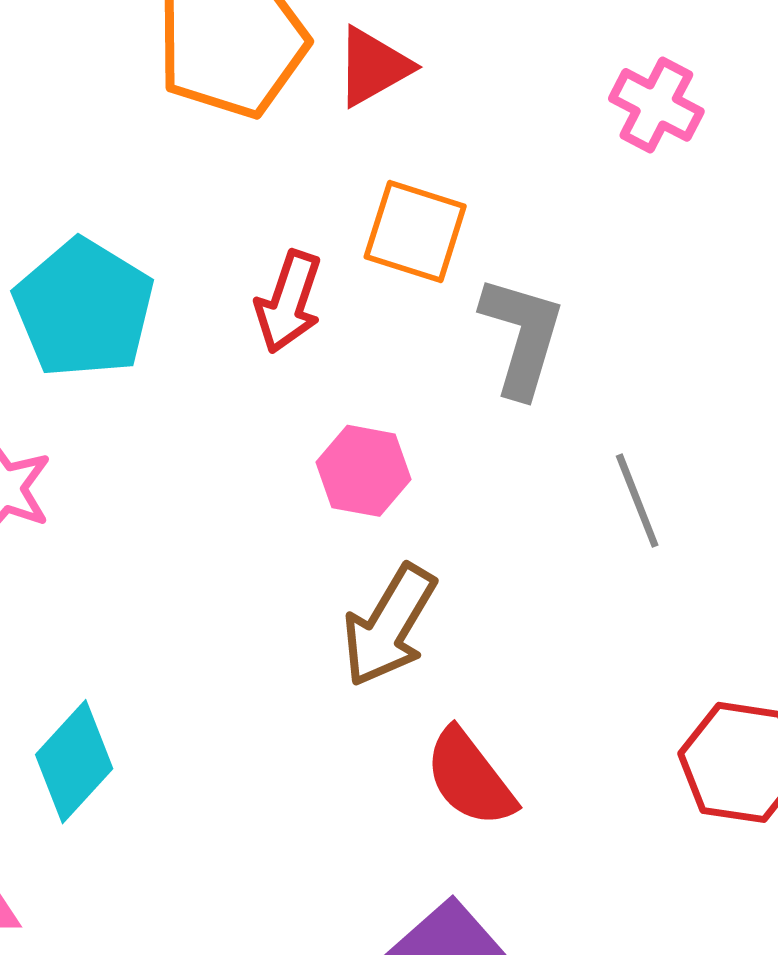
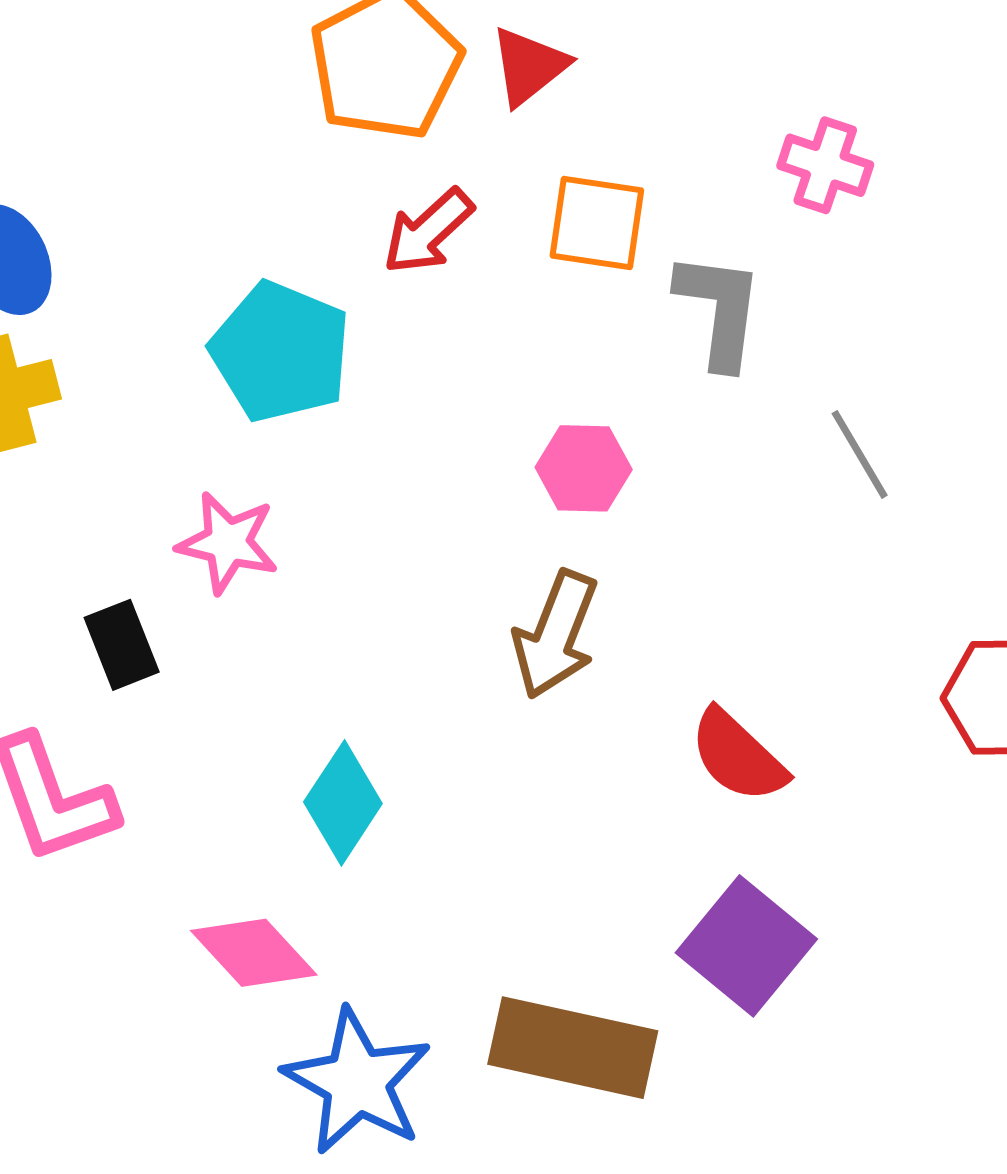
pink cross: (656, 105) -> (825, 165), moved
red arrow: (289, 302) -> (428, 231), moved, turned 38
brown arrow: (389, 626) -> (555, 635), moved

